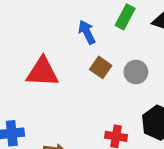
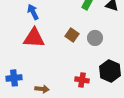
blue arrow: (87, 32) -> (33, 12), moved

